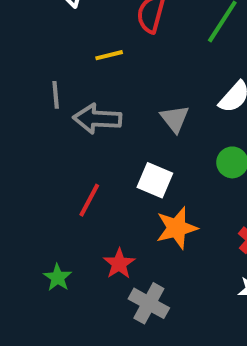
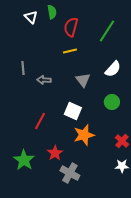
yellow line: (109, 55) -> (70, 51), moved
gray arrow: (97, 119) -> (44, 80), size x0.6
green star: (58, 278) -> (24, 160), size x1.5

